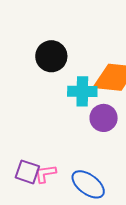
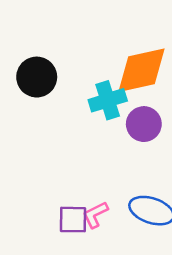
black circle: (51, 56) -> (37, 77), moved

